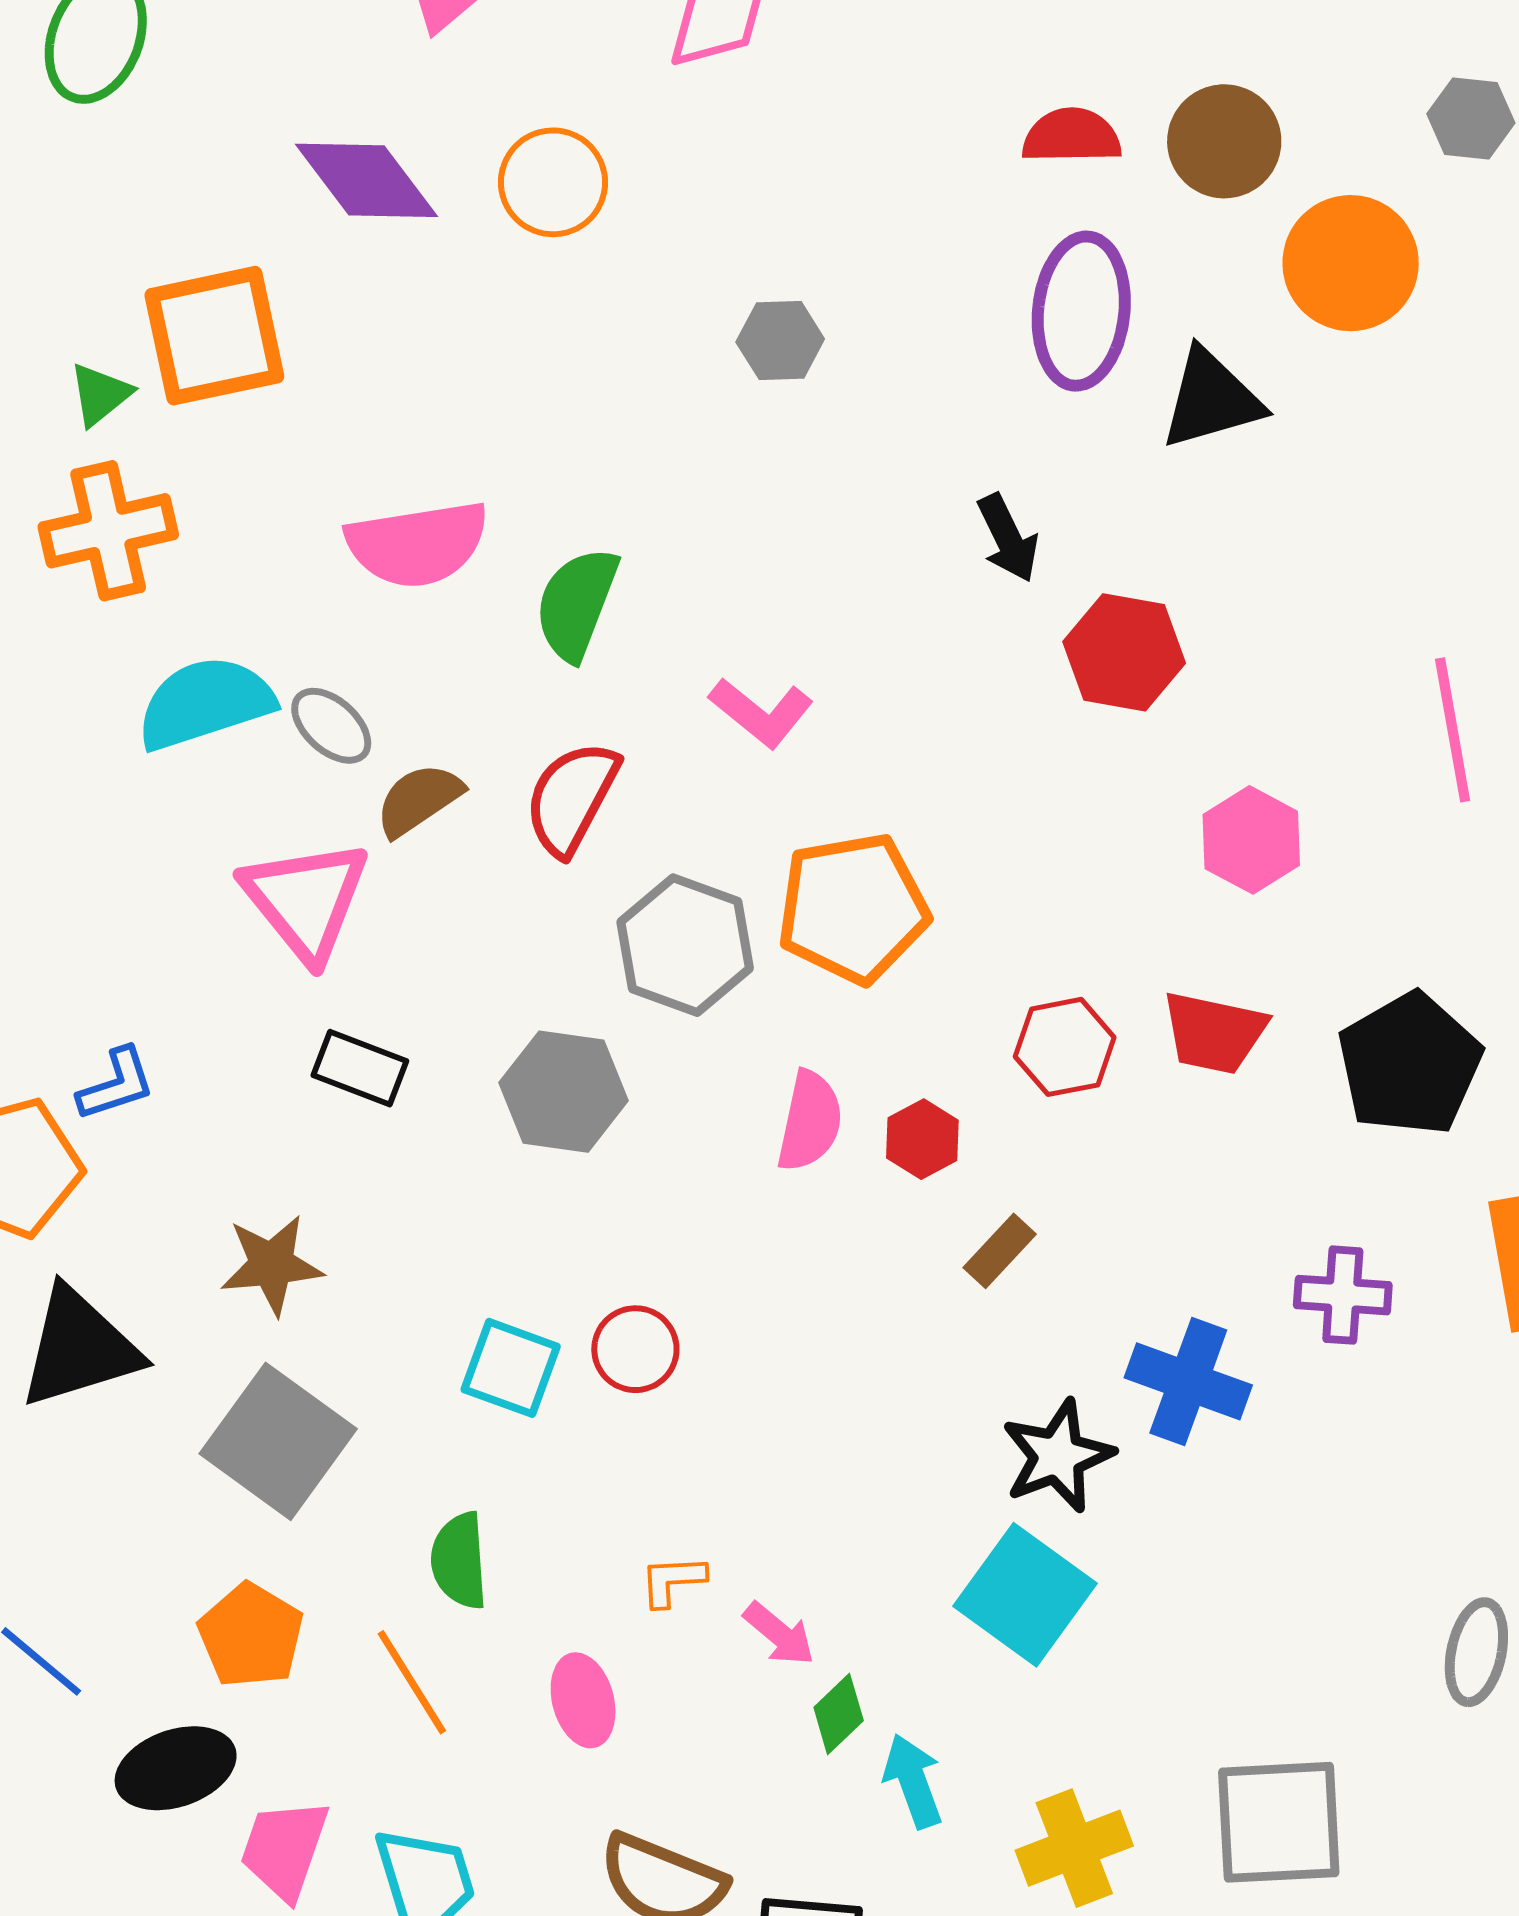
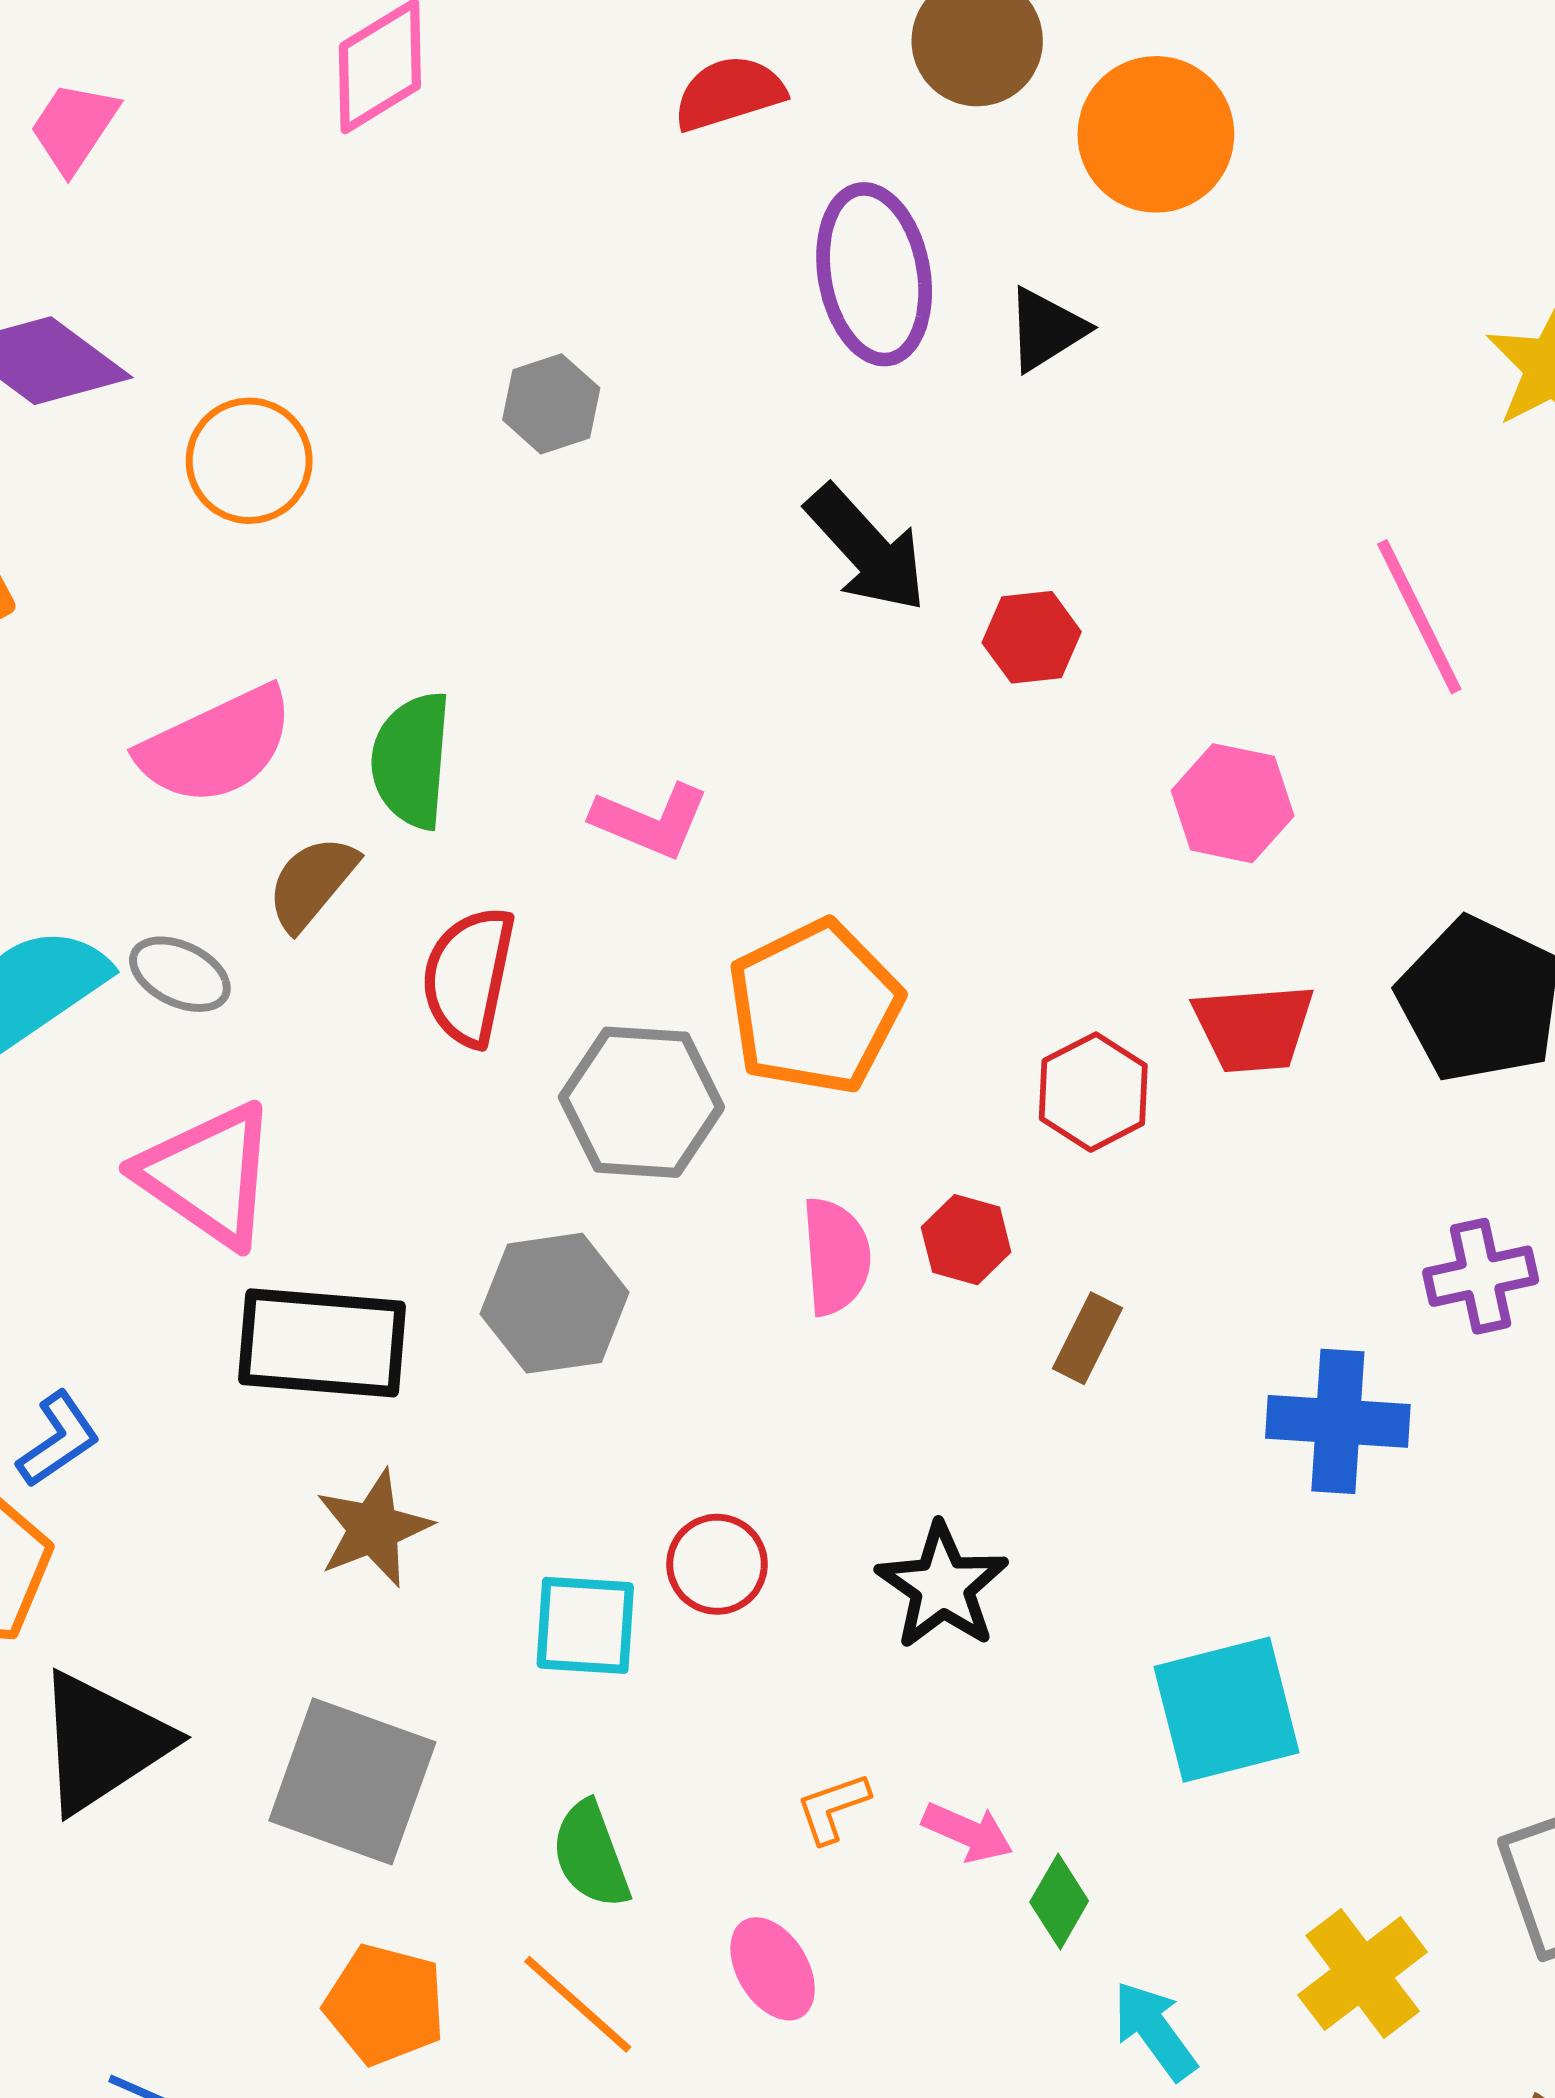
red semicircle: (1071, 136) -> (729, 93), moved
orange circle: (553, 182) -> (249, 461), moved
black triangle: (1211, 399) -> (1046, 329), size x0.7
black arrow: (1008, 538) -> (866, 549), size x1.4
red hexagon: (1124, 652) -> (1032, 637), size x0.7
brown semicircle: (419, 800) -> (312, 883), moved
black rectangle: (360, 1068) -> (322, 1343), size x1.6
brown star: (272, 1265) -> (374, 1528), moved
black star: (1058, 1456) -> (942, 1586), moved
cyan square: (1025, 1595) -> (1226, 1710), turned -34
cyan arrow: (913, 1781) -> (1155, 2031), moved

